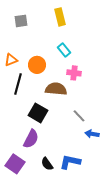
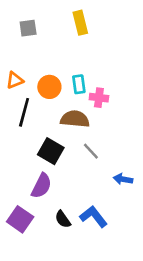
cyan rectangle: (64, 50) -> (79, 84), moved, turned 32
gray line: (79, 116) -> (91, 151), moved
blue L-shape: (70, 162) -> (94, 217), turned 40

